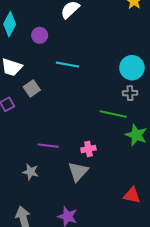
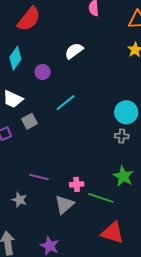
cyan line: (67, 65) -> (66, 102), turned -55
green line: (113, 114) -> (101, 198), moved
red triangle: (132, 195) -> (113, 233), size x1.4

